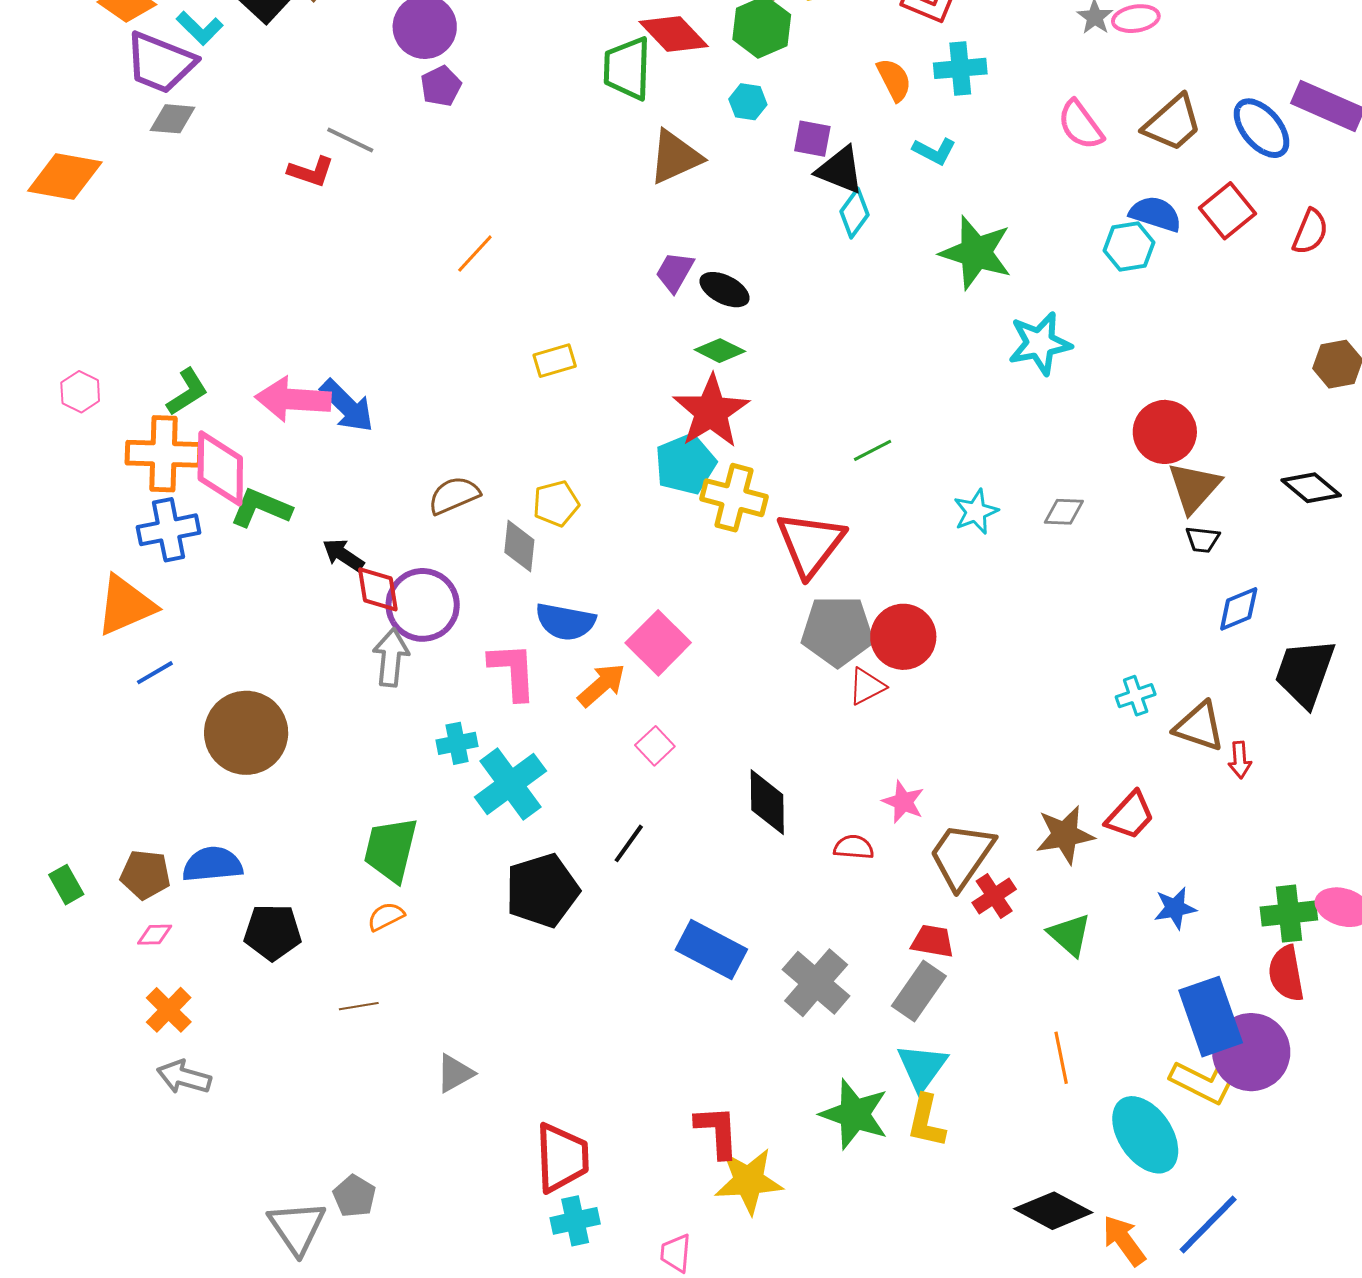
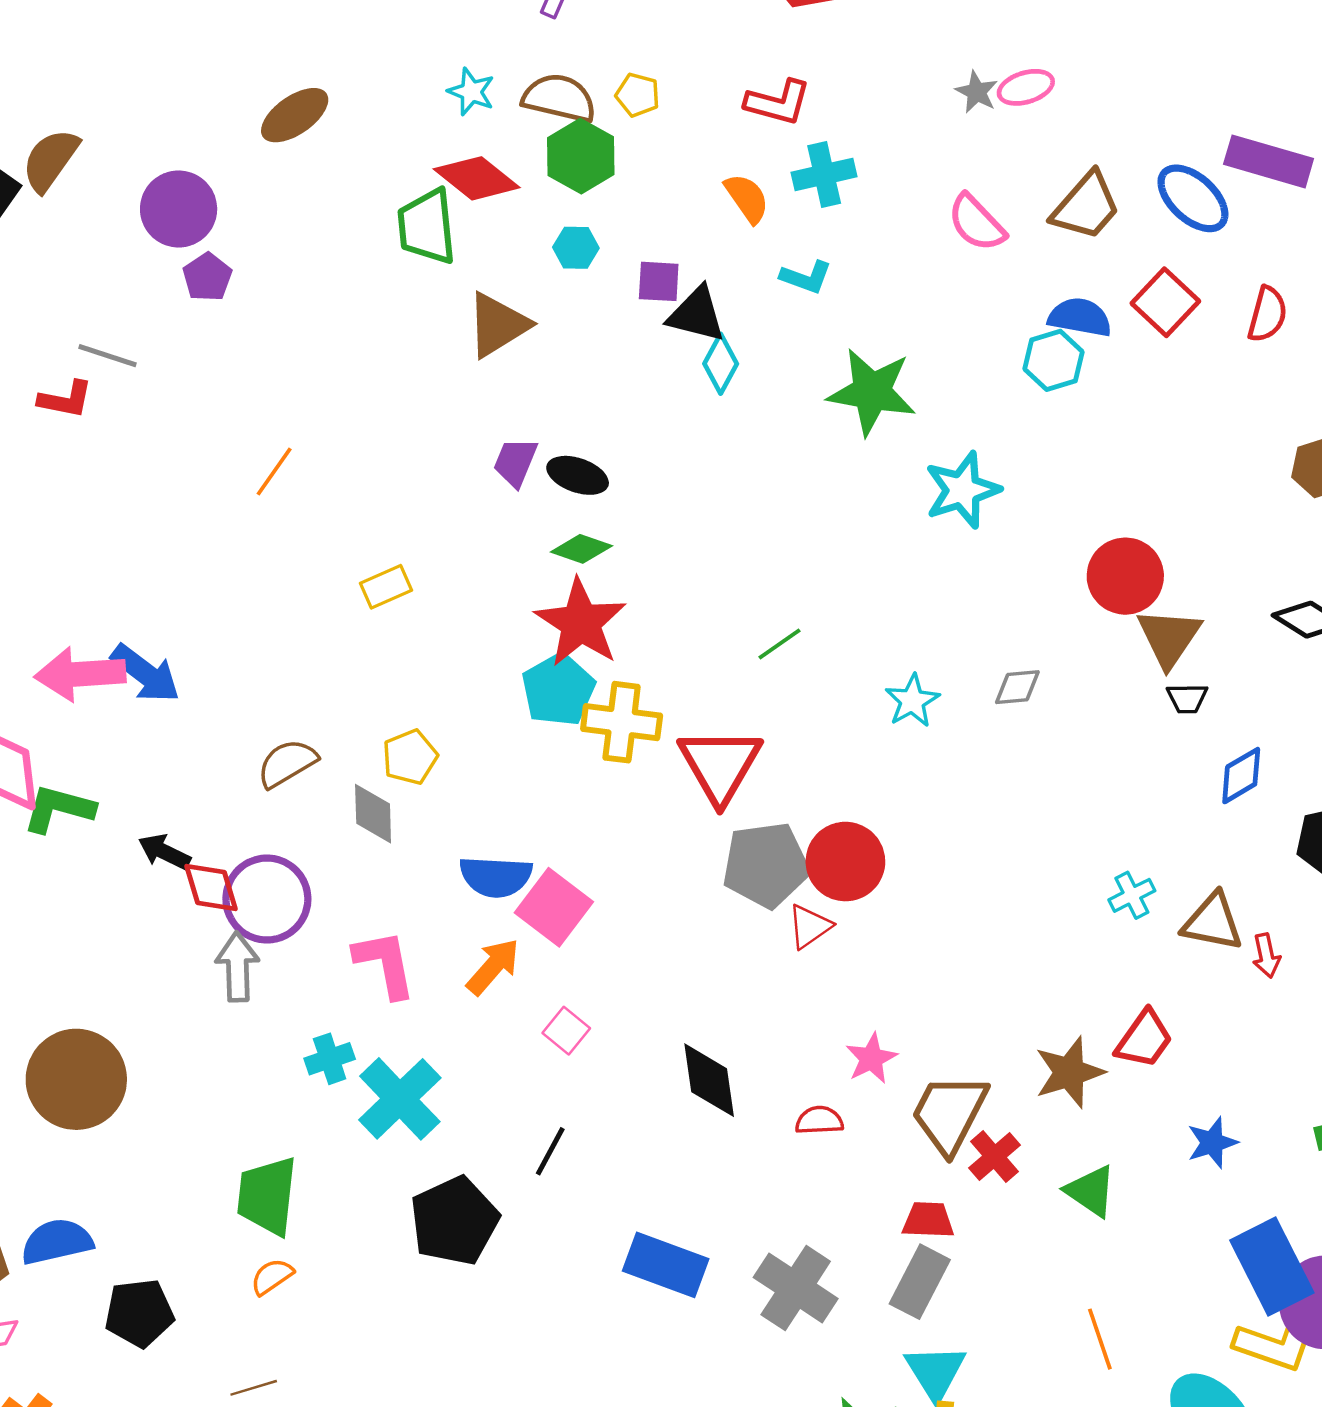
blue semicircle: (565, 622) -> (496, 877), moved
pink star: (903, 802) -> (871, 1058), turned 30

